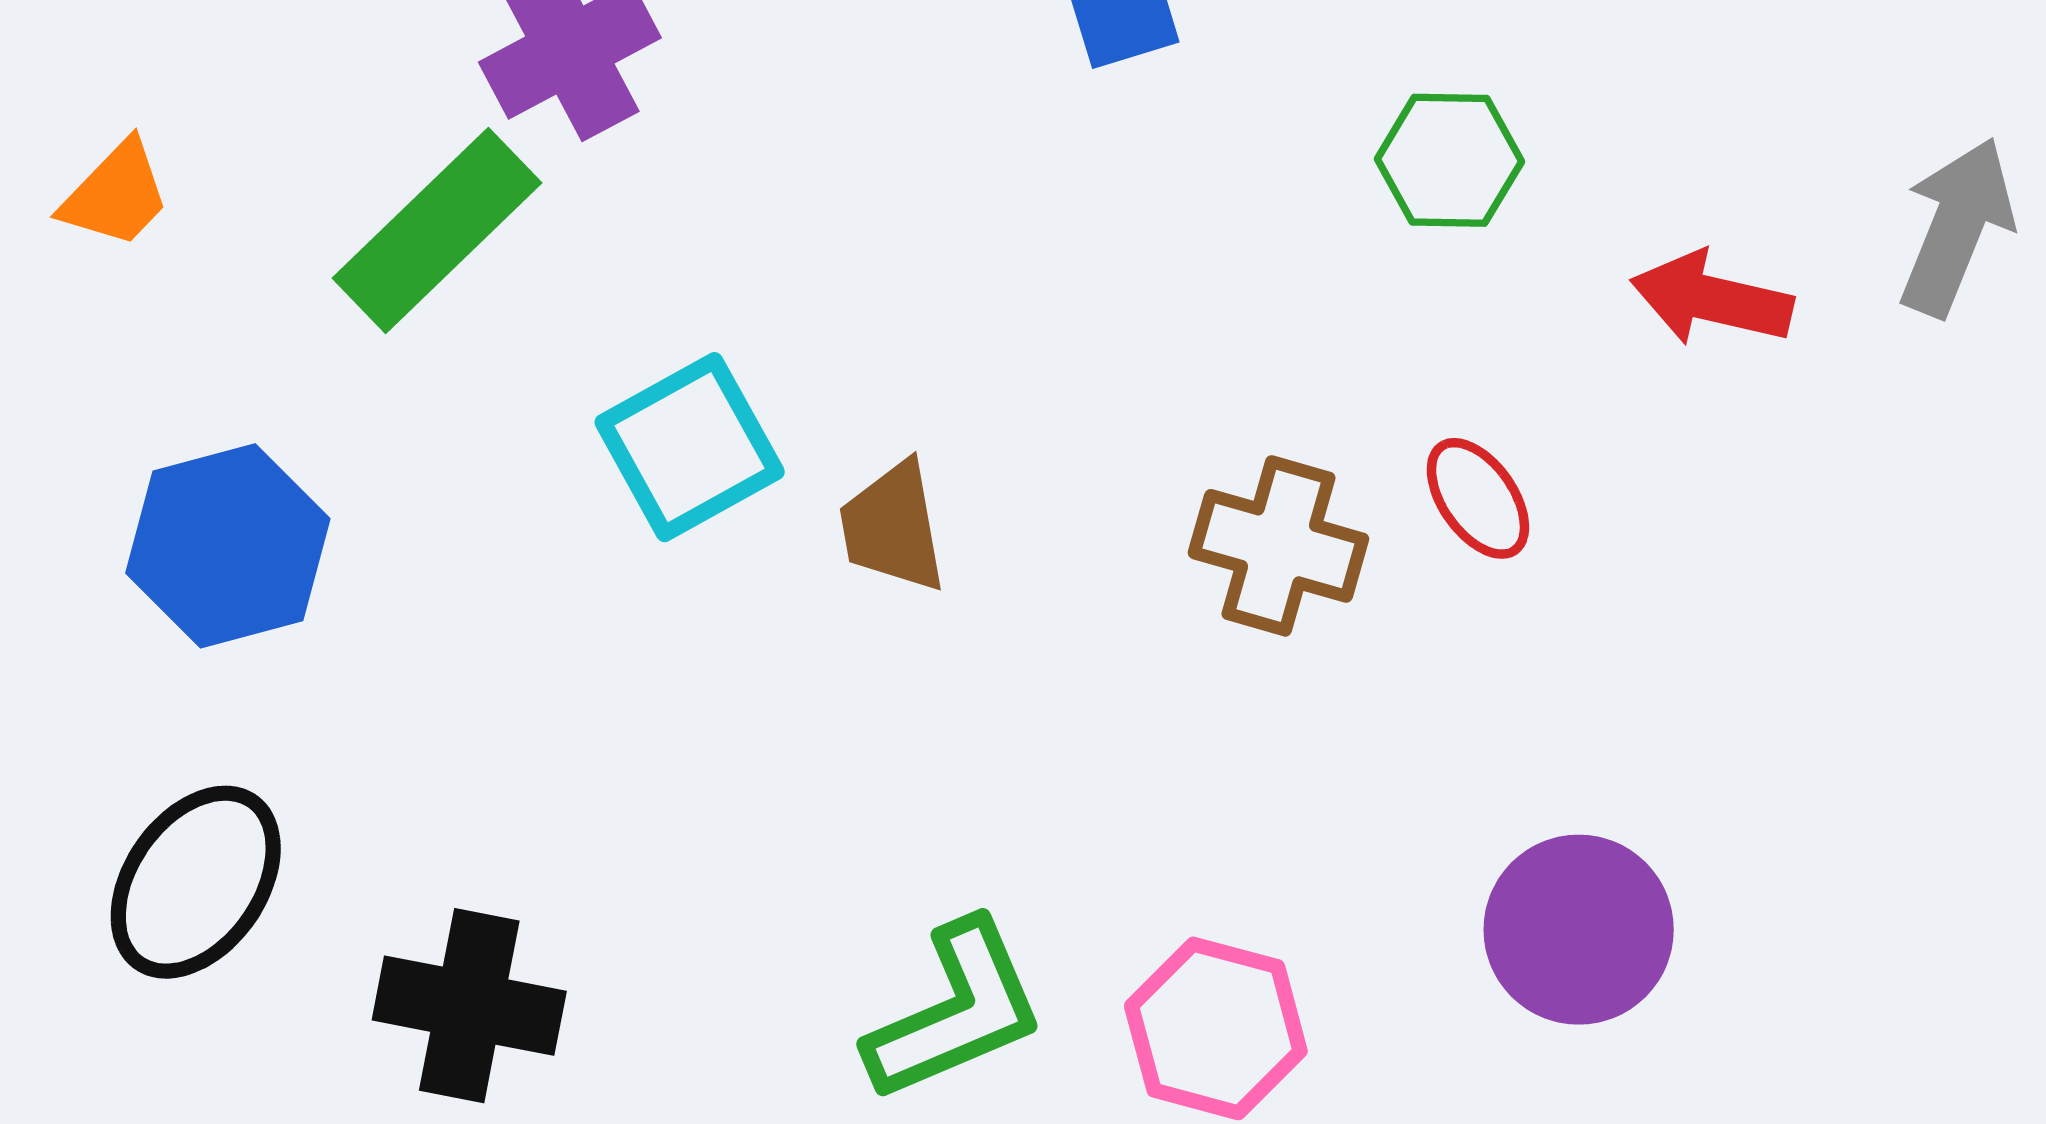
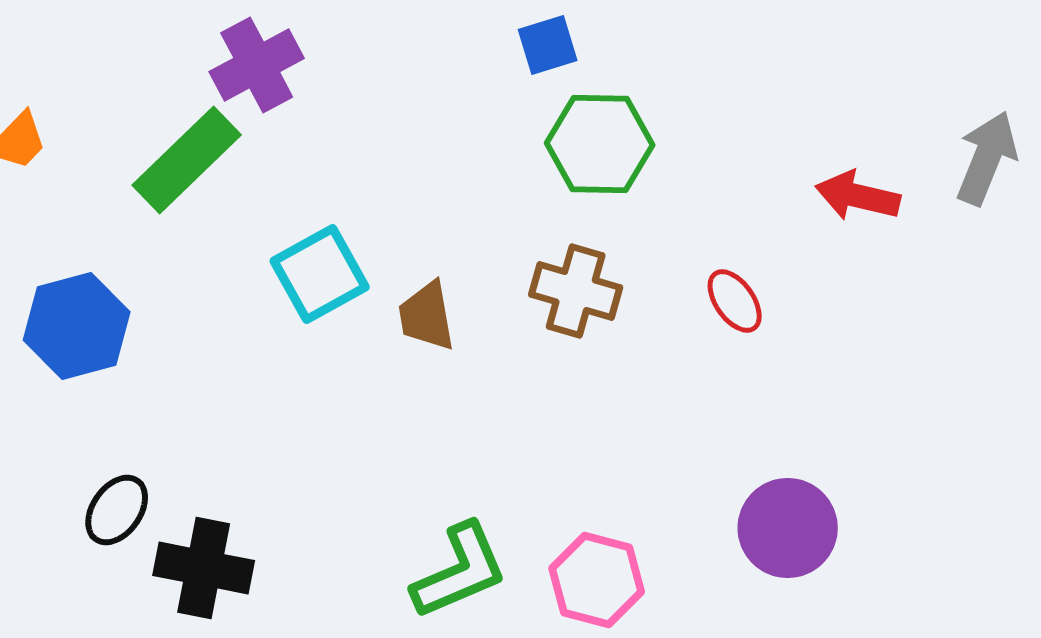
green hexagon: (1449, 160) -> (600, 144), moved, size x1.4
brown cross: (1278, 546) -> (576, 291), moved
black ellipse: (196, 882) -> (117, 510), moved, size x0.7

